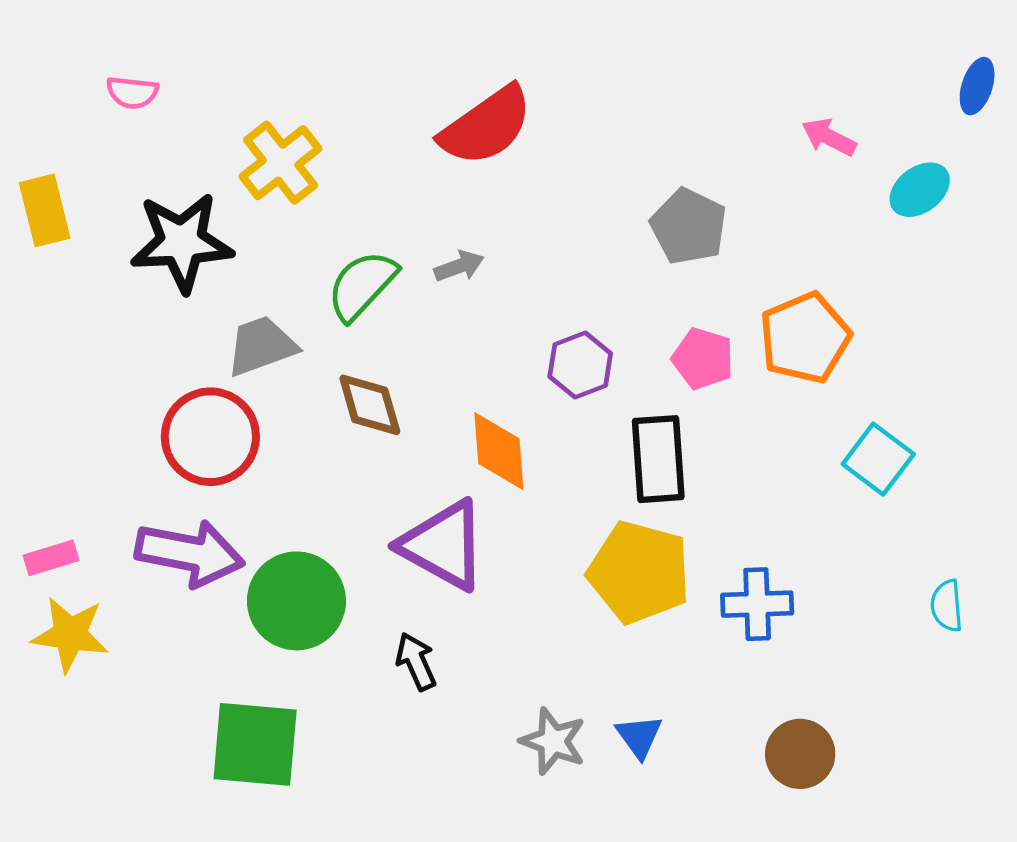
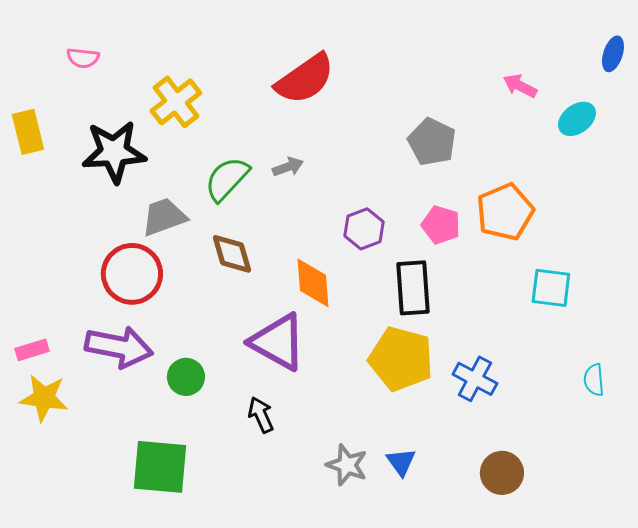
cyan square: (878, 459) -> (551, 288), turned -30
green circle: (296, 601) -> (186, 377), size x0.6
blue cross: (757, 604) -> (475, 379), turned 30

